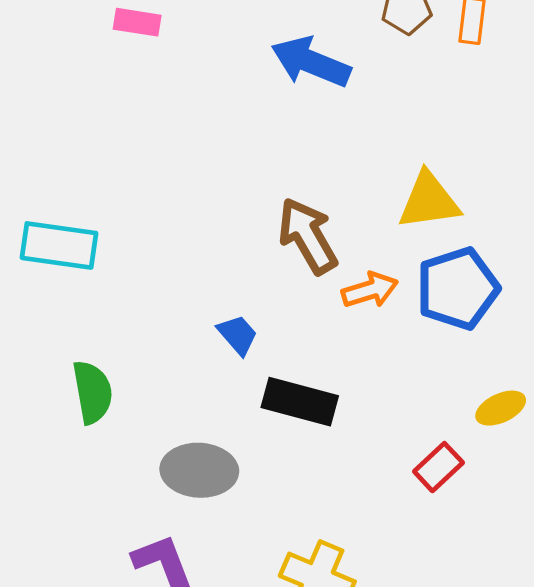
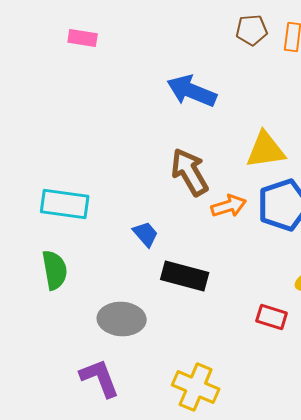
blue arrow: (311, 62) -> (192, 91), moved
cyan rectangle: (59, 245) -> (65, 204), moved
red rectangle: (438, 467) -> (272, 317), turned 60

